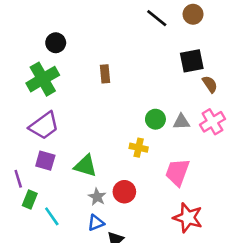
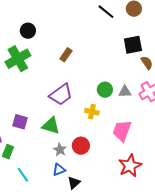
brown rectangle: (105, 74) -> (66, 55), turned 40
purple trapezoid: (44, 126) -> (61, 95), moved
cyan line: (52, 216) -> (23, 175), moved
red star: (188, 218) -> (130, 166), turned 30

